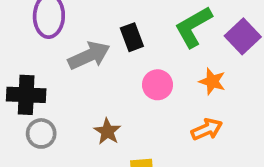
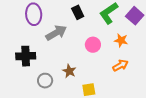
black rectangle: (132, 37) -> (78, 12), moved
gray circle: (41, 133) -> (45, 81), moved

